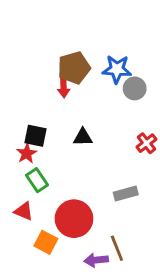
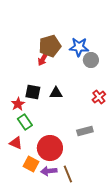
red arrow: (64, 87) -> (43, 59), turned 32
black square: (36, 136) -> (33, 92), moved
brown line: (117, 248) -> (68, 174), moved
purple arrow: (96, 260) -> (49, 171), moved

